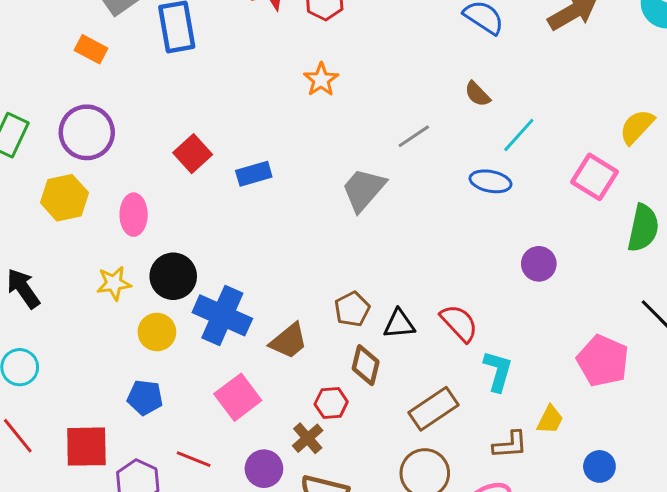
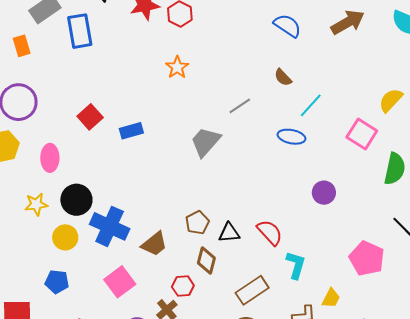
orange rectangle: (91, 49) -> (22, 46), turned 45

